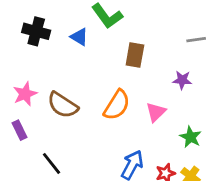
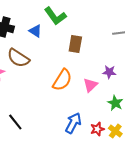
purple star: (182, 80) -> (109, 72), moved
brown semicircle: (63, 105) -> (18, 58), moved

